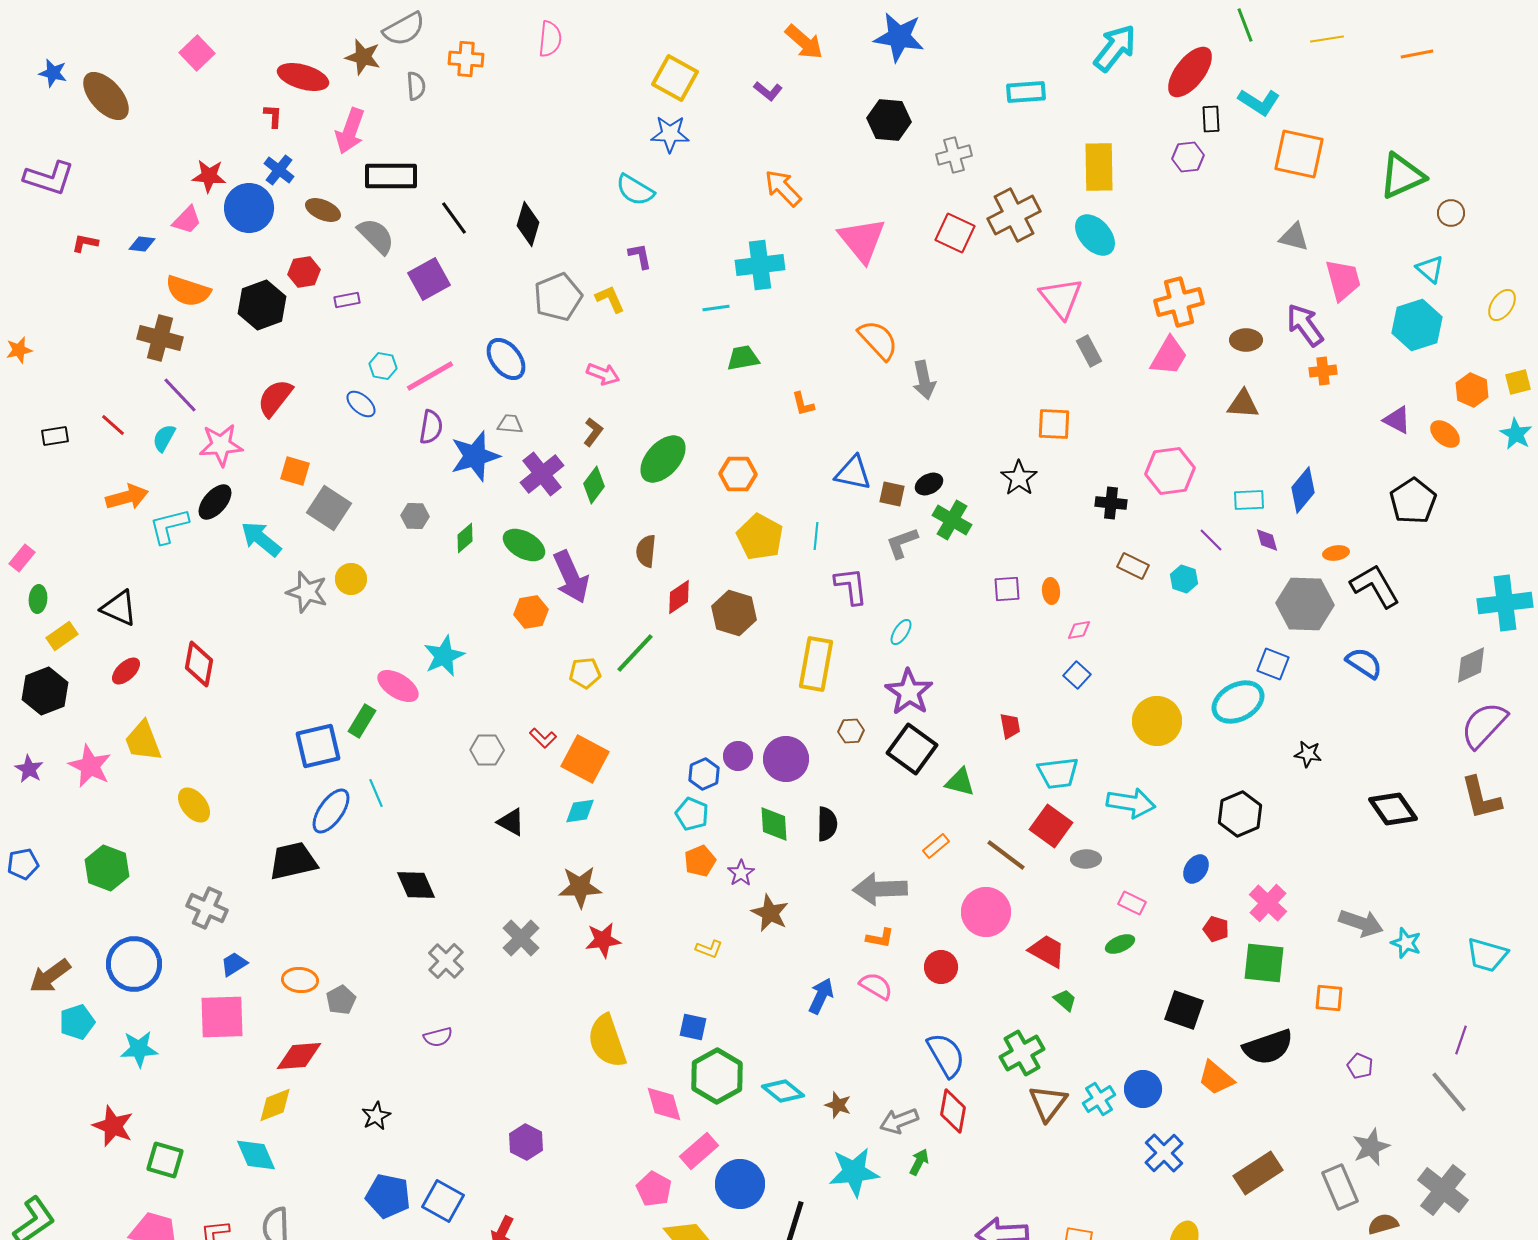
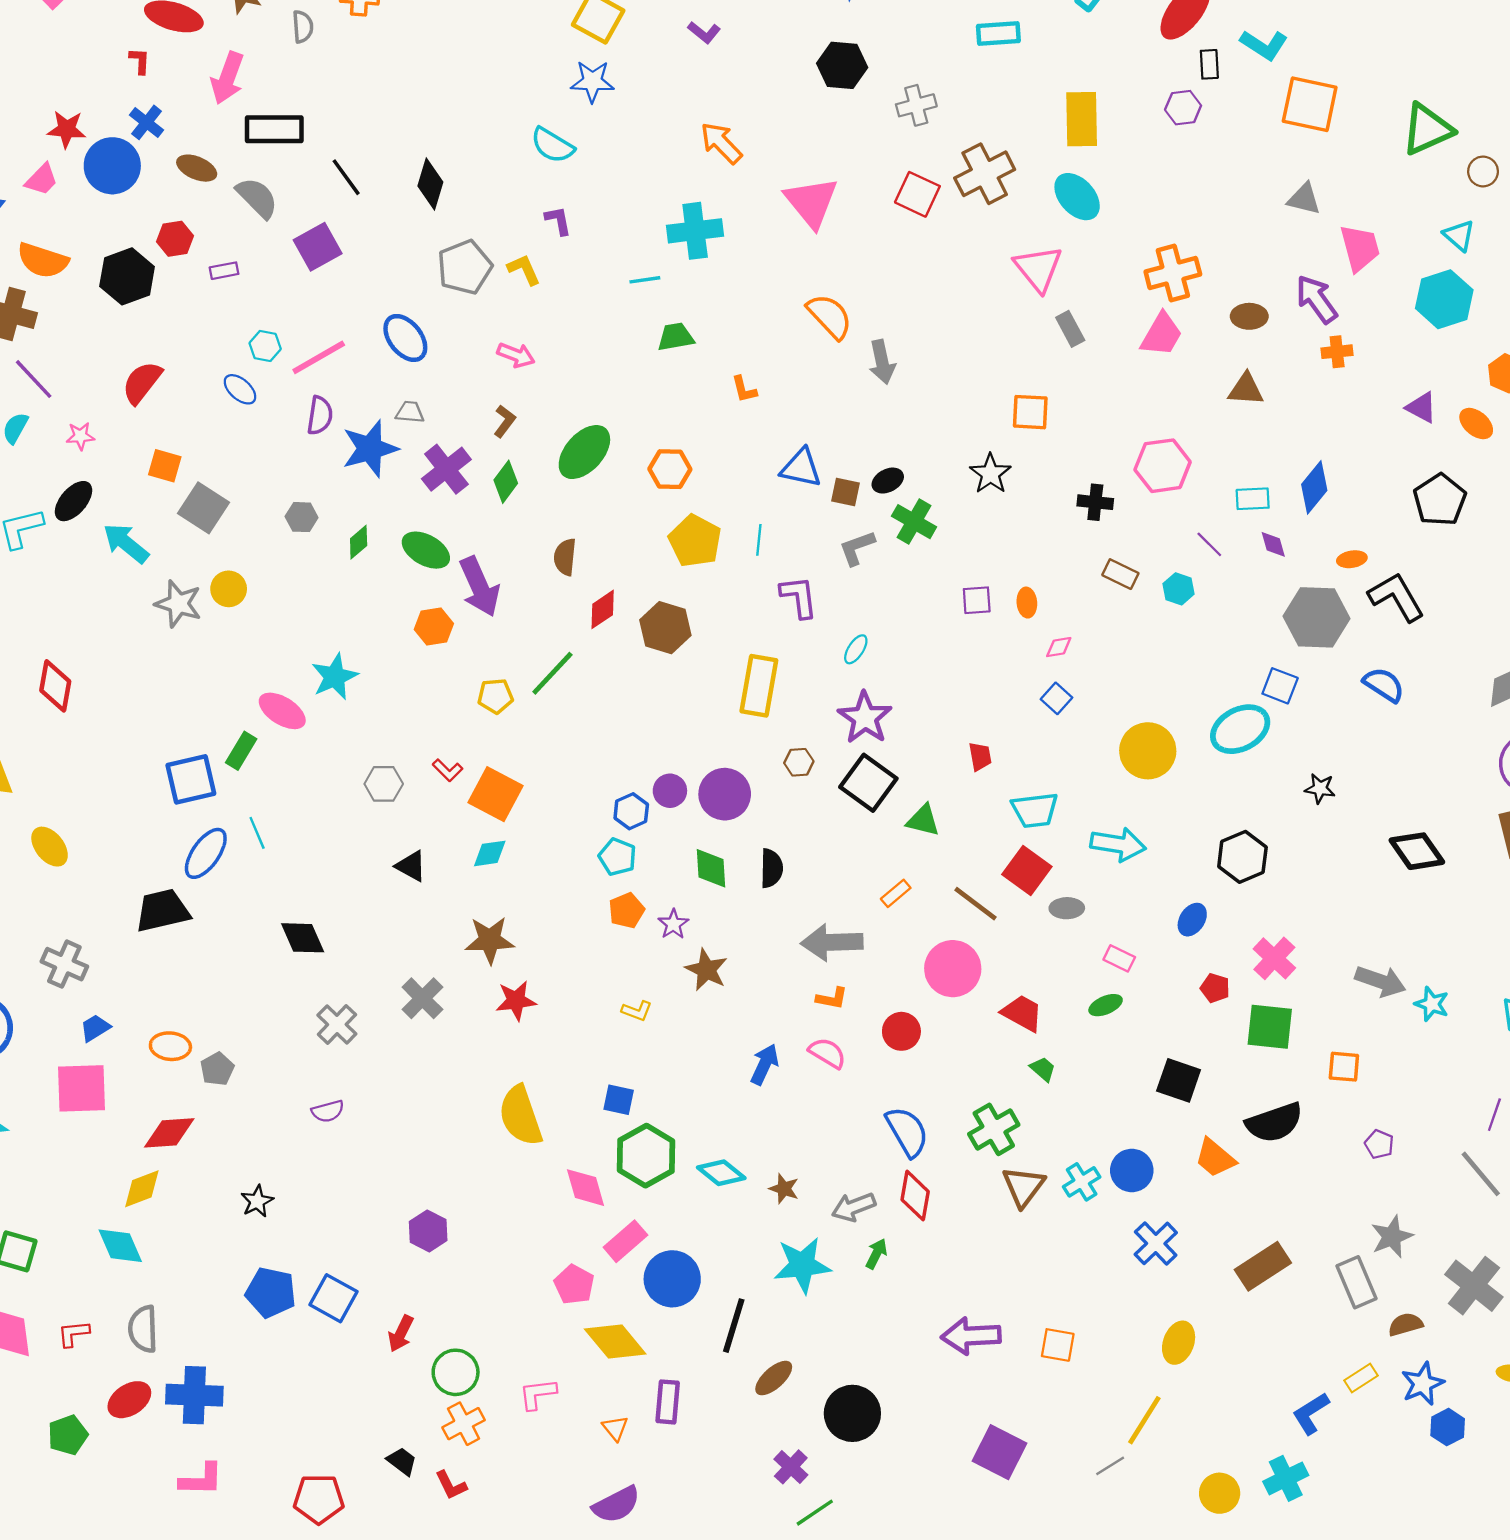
pink star: (221, 445) -> (80, 436), size x0.6

